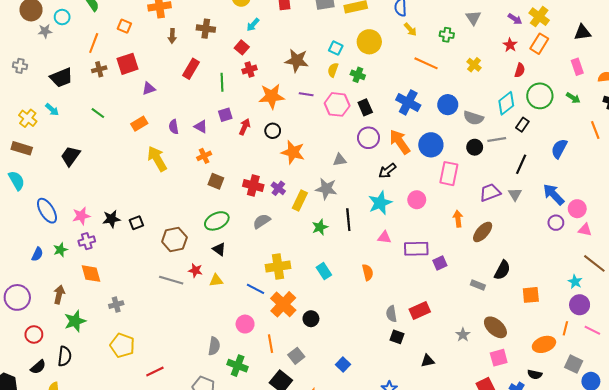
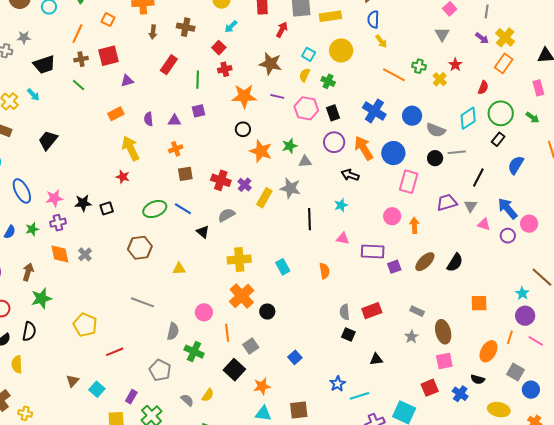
gray star: (45, 31) -> (24, 37), moved
green cross: (447, 35) -> (419, 66), moved
red star: (510, 45) -> (455, 65), moved
green line: (98, 113) -> (78, 85), moved
black rectangle: (522, 125) -> (498, 139), moved
purple triangle: (201, 127) -> (174, 121), turned -32
red arrow: (245, 127) -> (282, 30), moved
black arrow: (387, 171) -> (350, 175), turned 54
brown square: (216, 181) -> (185, 174), turned -35
pink circle: (417, 200) -> (392, 216), moved
cyan star: (380, 203) -> (341, 205), size x0.6
green ellipse: (217, 221) -> (155, 209), moved
green star: (320, 227) -> (290, 146), moved
pink triangle: (585, 230) -> (484, 224), moved
brown ellipse: (483, 232) -> (425, 262), moved
brown hexagon: (174, 240) -> (140, 248), moved
black triangle: (219, 249) -> (203, 232), moved
red star: (195, 270) -> (123, 177), moved
black semicircle: (502, 270) -> (455, 263), moved
gray line: (171, 280) -> (143, 302), moved
gray rectangle: (478, 285) -> (417, 311), moved
blue line: (255, 289) -> (183, 209), moved
gray cross: (116, 305) -> (85, 254), moved, turned -32
brown ellipse: (495, 327) -> (443, 332), turned 30
orange ellipse: (544, 344) -> (488, 351), turned -45

